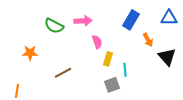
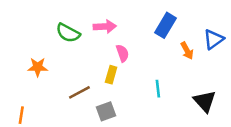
blue triangle: (169, 18) -> (214, 39), moved, turned -36
black triangle: (167, 57) -> (205, 101), moved
yellow rectangle: (108, 59) -> (111, 75), moved
gray square: (112, 85) -> (106, 111), moved

